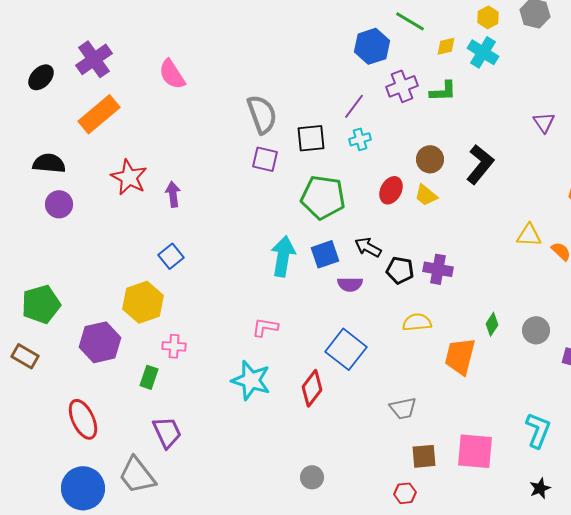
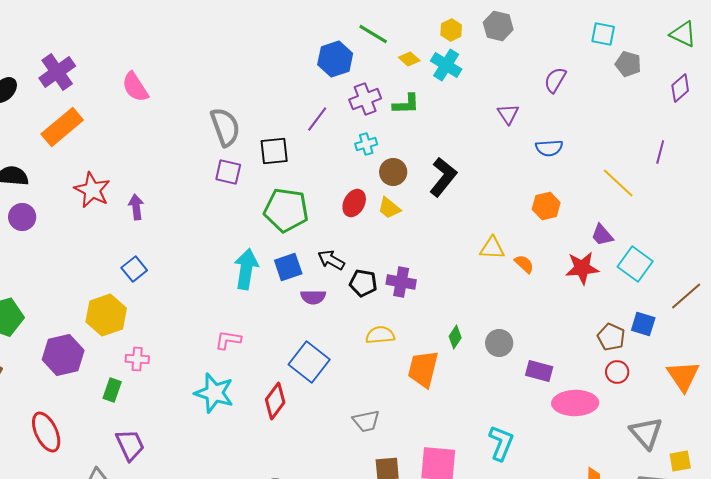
yellow diamond: (446, 46) -> (409, 59), turned 55
purple triangle: (544, 122) -> (508, 114), moved
cyan cross: (360, 139) -> (366, 144), moved

